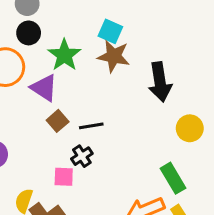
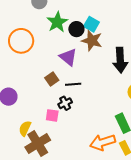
black circle: (29, 33) -> (76, 29), moved
green star: (64, 55) -> (57, 22), moved
purple triangle: (44, 88) -> (68, 57), moved

